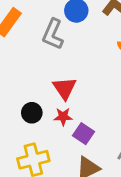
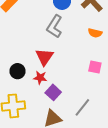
gray L-shape: (53, 34) -> (54, 26), moved

